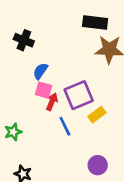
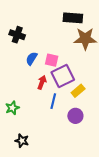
pink square: (44, 90) -> (52, 60), moved
blue line: (65, 126) -> (53, 101), turned 42
purple circle: (98, 165) -> (75, 116), moved

